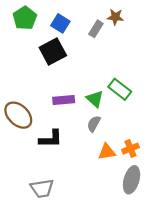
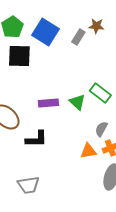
blue square: (60, 23) -> (45, 32), size x1.5
black square: (53, 51) -> (19, 56), moved, turned 30
gray semicircle: (94, 124) -> (101, 129), moved

